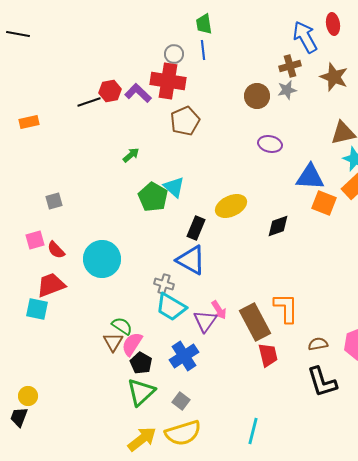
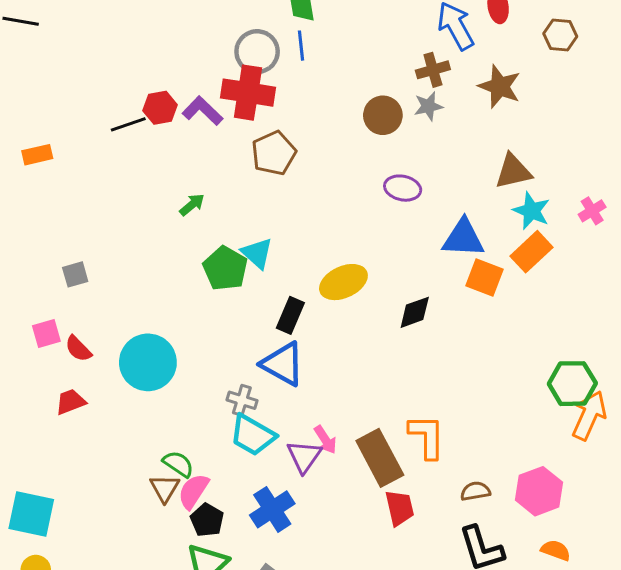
gray circle: (174, 54) -> (257, 52), size x1.5
red trapezoid: (51, 285) -> (71, 402), size x0.7
cyan square: (37, 309) -> (31, 514), moved, size x1.4

